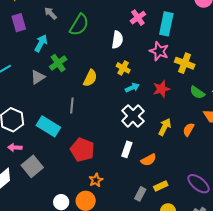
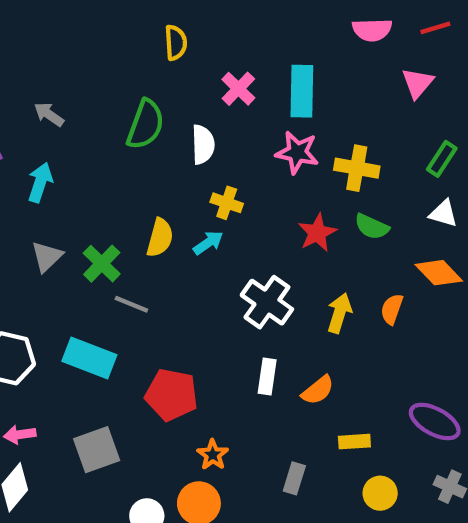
green semicircle: (79, 25) -> (145, 124), moved
green cross: (58, 63) -> (102, 264), moved
cyan arrow: (132, 88) -> (208, 243), moved
green semicircle: (197, 92) -> (372, 227), moved
gray line: (72, 106) -> (131, 304), turned -63
pink arrow: (15, 147) -> (20, 435), moved
gray square: (32, 166) -> (97, 450), moved, turned 30
yellow rectangle: (161, 186) -> (354, 442), turned 32
gray rectangle: (140, 194) -> (294, 478), moved

